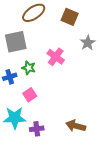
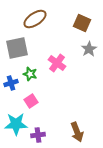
brown square: (70, 17) -> (82, 23), moved
brown arrow: (76, 126) -> (77, 132), turned -126

